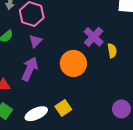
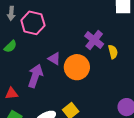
purple triangle: (35, 41) -> (54, 59), moved, turned -40

